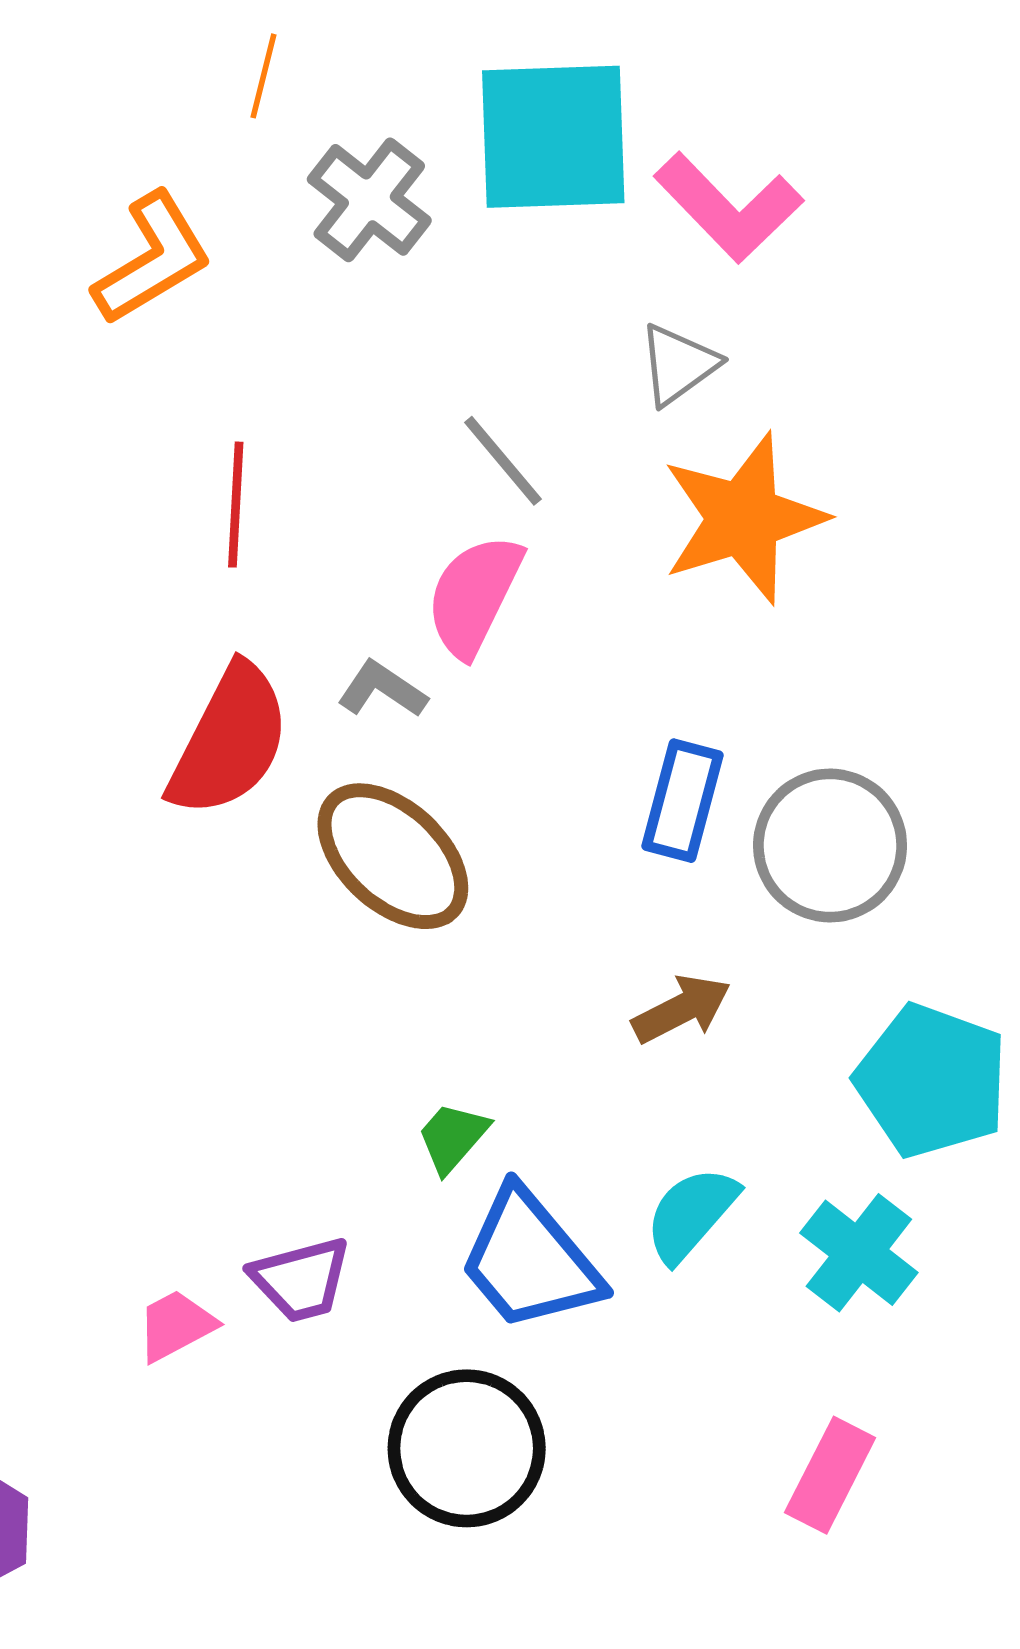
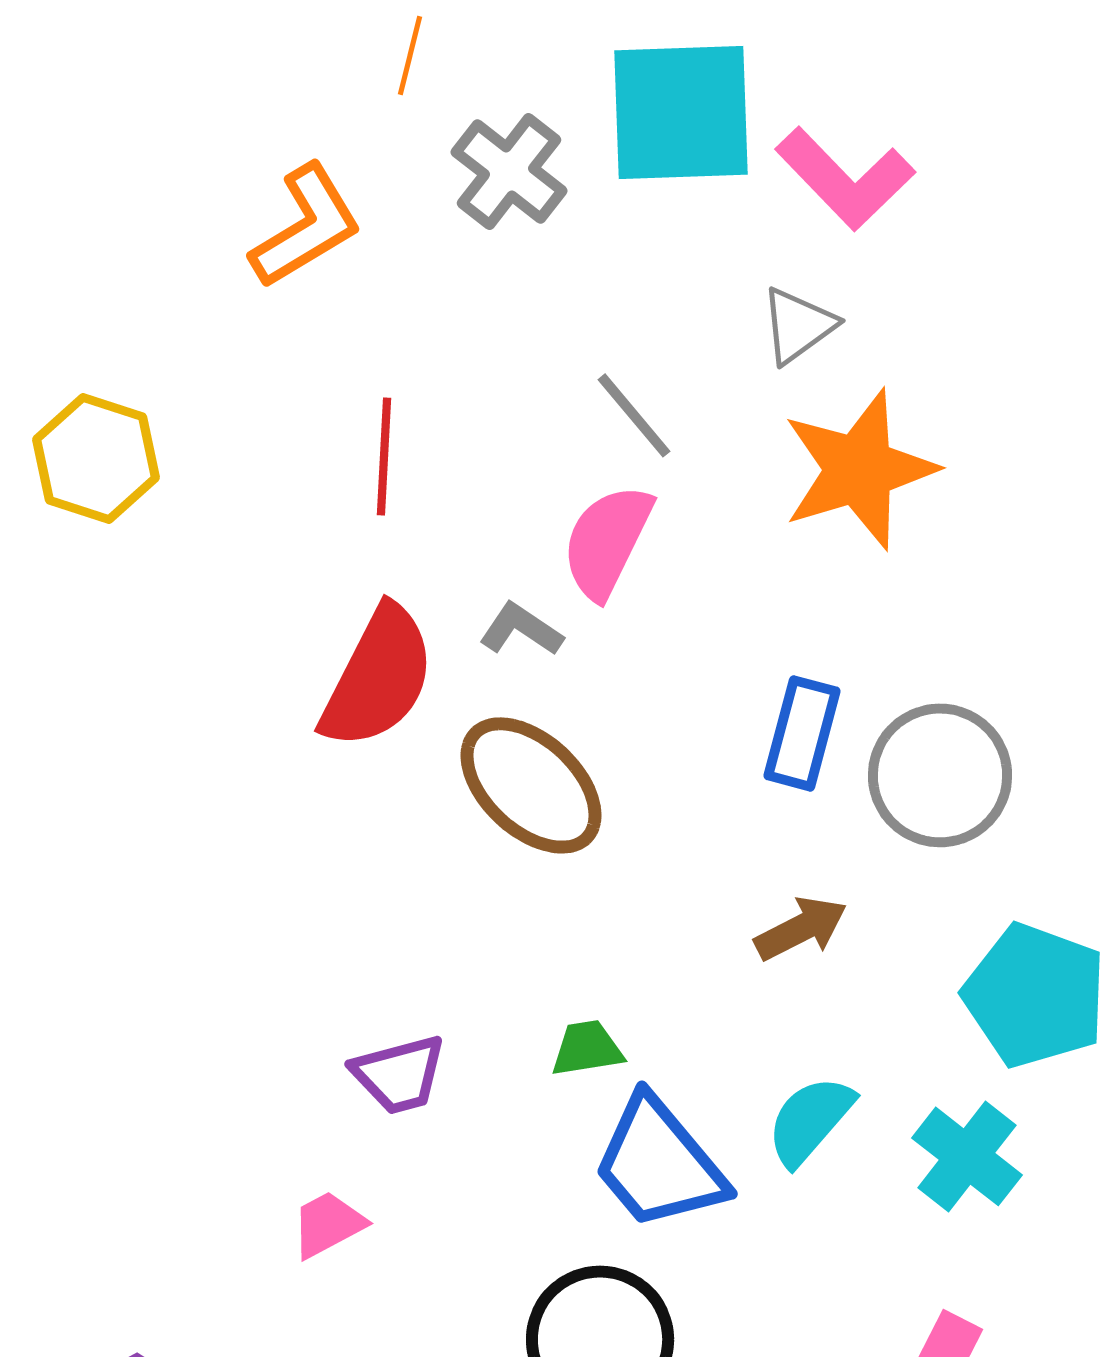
green trapezoid: (453, 1137) -> (587, 1048), turned 40
purple trapezoid: (301, 1279) -> (399, 1074), moved

